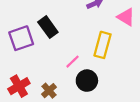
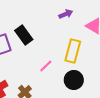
black circle: (87, 81) -> (74, 80), moved

